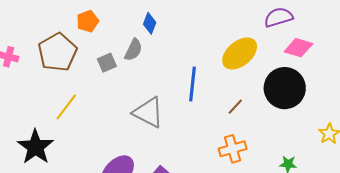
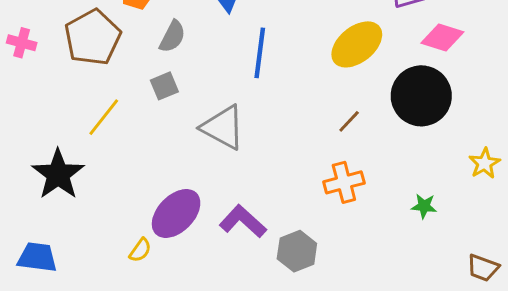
gray semicircle: (133, 50) -> (172, 37), moved
gray square: (107, 63) -> (164, 86), moved
blue line: (193, 84) -> (260, 53), moved

